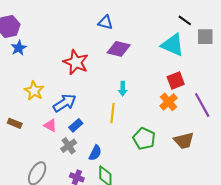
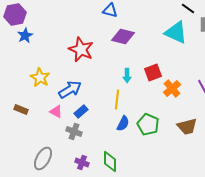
red square: (176, 81) -> (153, 72), moved
gray cross: (69, 146) -> (74, 132), turned -35
blue semicircle: (95, 153) -> (123, 124), moved

